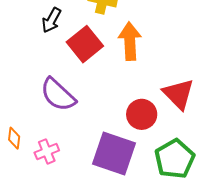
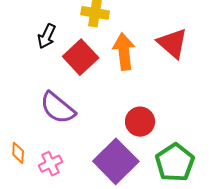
red triangle: (178, 94) -> (172, 43), moved
purple square: (114, 153) -> (116, 161), turned 30

